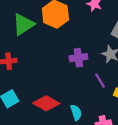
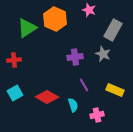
purple line: (100, 80) -> (84, 85), moved

